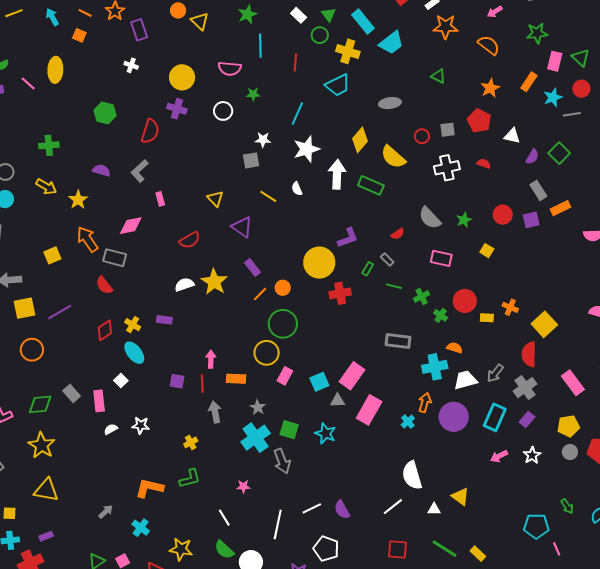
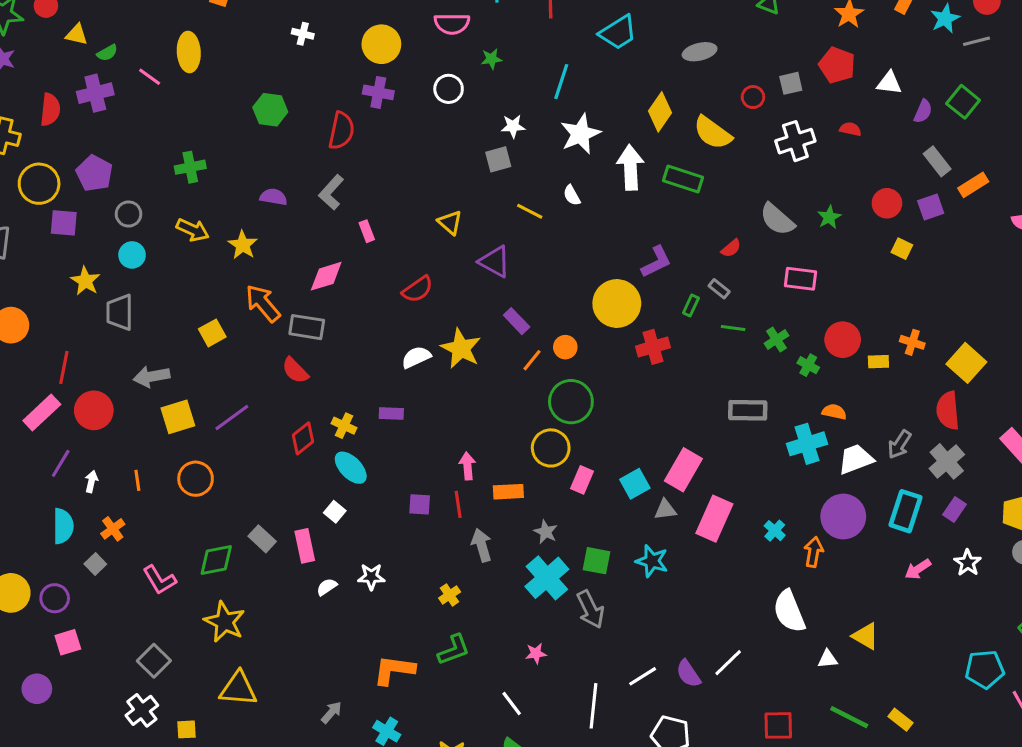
yellow square: (487, 251) -> (902, 249), moved
orange arrow: (425, 403) -> (814, 552), moved
white line: (393, 507) -> (728, 663), moved

